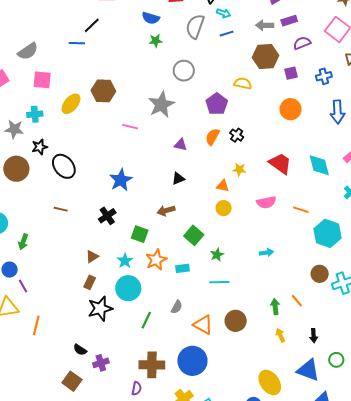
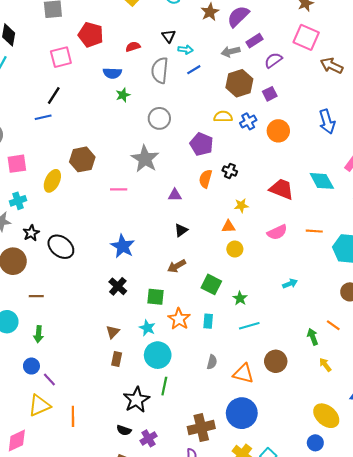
blue cross: (324, 76) -> (248, 121), moved
brown line: (61, 209) -> (36, 296), moved
cyan rectangle: (182, 268) -> (208, 321), turned -64
black star: (100, 309) -> (136, 400), moved
green line: (146, 320) -> (164, 386), moved

